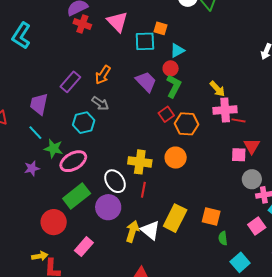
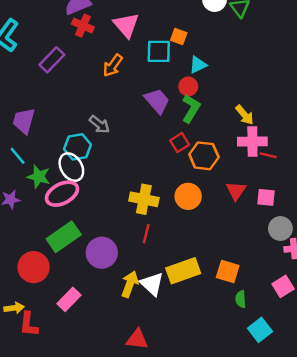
orange arrow: (103, 75) -> (113, 66), moved
purple rectangle: (70, 82) -> (52, 60), moved
red triangle: (252, 146) -> (236, 191), moved
white ellipse: (115, 181) -> (71, 167), moved
yellow rectangle: (175, 218) -> (183, 271), turned 40

